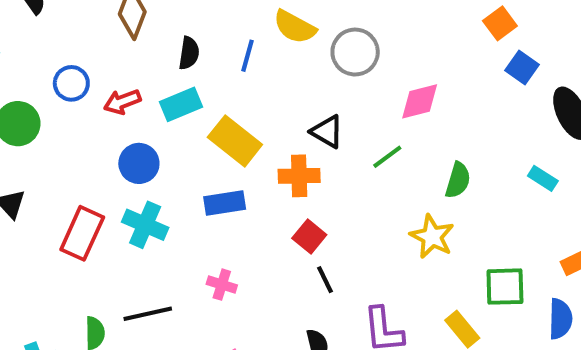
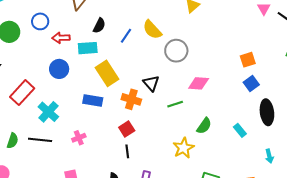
cyan rectangle: (543, 178) -> (240, 130), moved
cyan cross: (145, 225) -> (48, 112), moved
pink cross: (222, 285) -> (79, 138), turned 32

